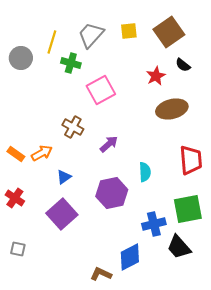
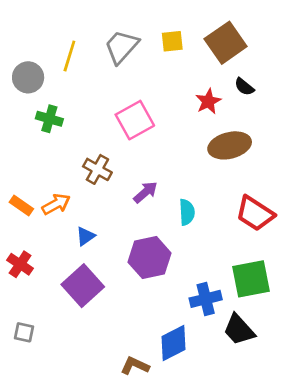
green cross: (71, 63) -> (49, 119), moved
red trapezoid: (191, 160) -> (255, 214), turned 128
cyan semicircle: (145, 172) -> (187, 212), moved

